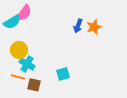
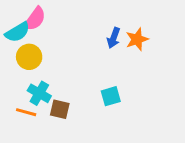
yellow circle: (19, 50) -> (29, 57), moved
cyan square: (63, 74) -> (111, 96), moved
brown square: (34, 85) -> (60, 109), moved

